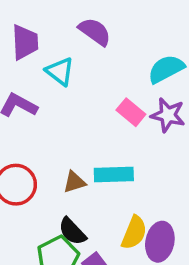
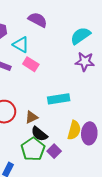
pink rectangle: (131, 112) -> (31, 64), moved
brown triangle: (74, 182) -> (31, 117), moved

